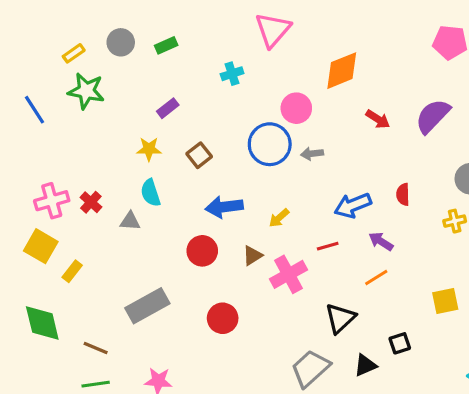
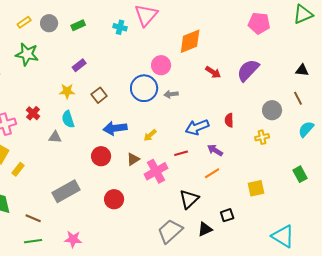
yellow rectangle: (74, 53) -> (24, 22), moved
cyan cross: (232, 74) -> (120, 27), moved, turned 32
red cross: (91, 202) -> (33, 113), moved

